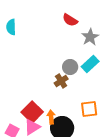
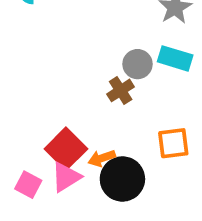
cyan rectangle: (90, 64) -> (175, 58), turned 60
orange arrow: (51, 117) -> (102, 158), turned -104

